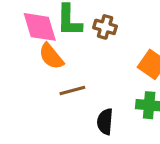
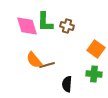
orange semicircle: (51, 56) -> (34, 60), moved

